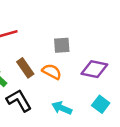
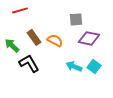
gray square: (62, 45) -> (76, 19), moved
cyan arrow: (62, 108) -> (74, 66), moved

